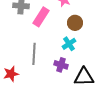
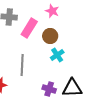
brown circle: (75, 23) -> (50, 36), moved
purple cross: (61, 65) -> (49, 89), moved

